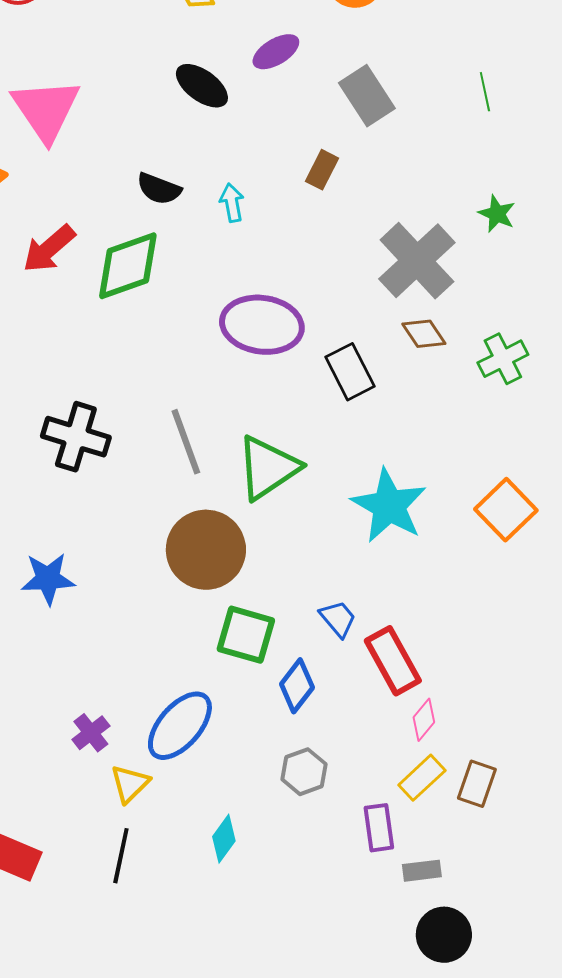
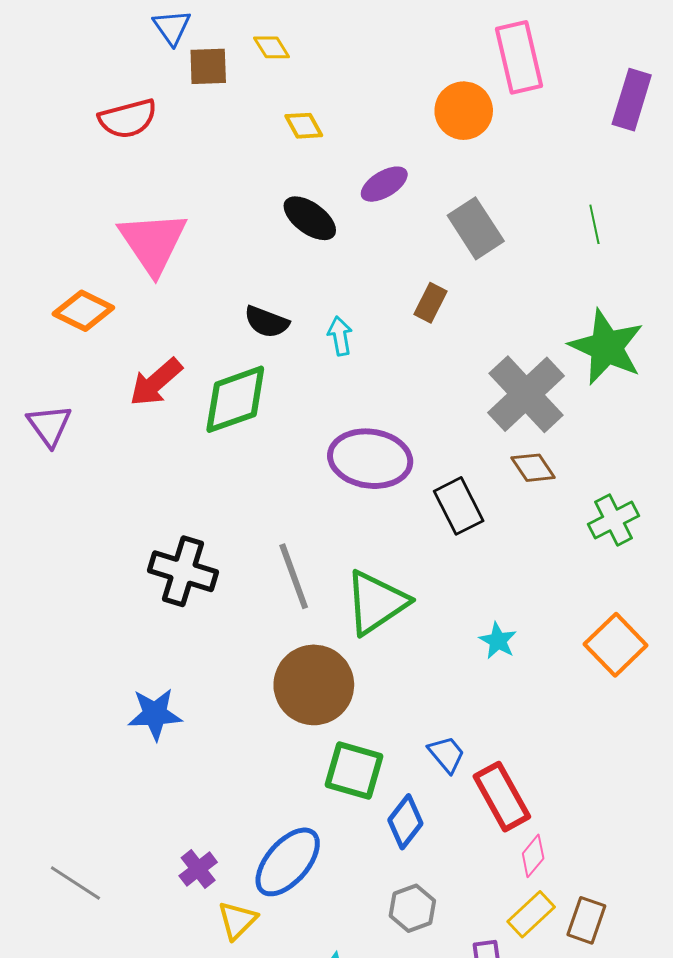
green star: (497, 214) -> (606, 347), size x2.0
green cross: (503, 359) -> (614, 520), moved
cyan star: (389, 506) -> (498, 641), size x0.5

